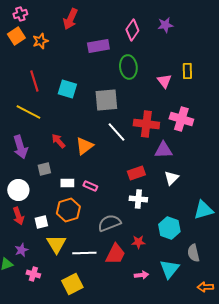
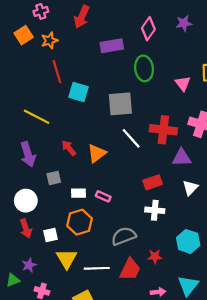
pink cross: (20, 14) -> (41, 11), moved
red line: (34, 81) -> (57, 72), moved

